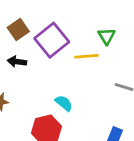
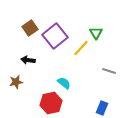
yellow line: (87, 56) -> (81, 48), turned -42
black arrow: (17, 62) -> (28, 60), moved

